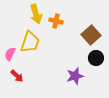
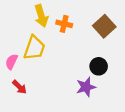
brown square: (91, 35) -> (104, 26), moved
black circle: (96, 58) -> (99, 66), moved

